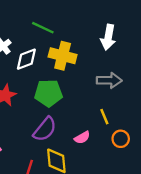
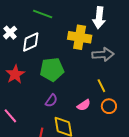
yellow cross: (63, 56) -> (80, 37), moved
purple semicircle: (45, 129) -> (51, 101), size x0.6
orange circle: (121, 139) -> (109, 106), moved

